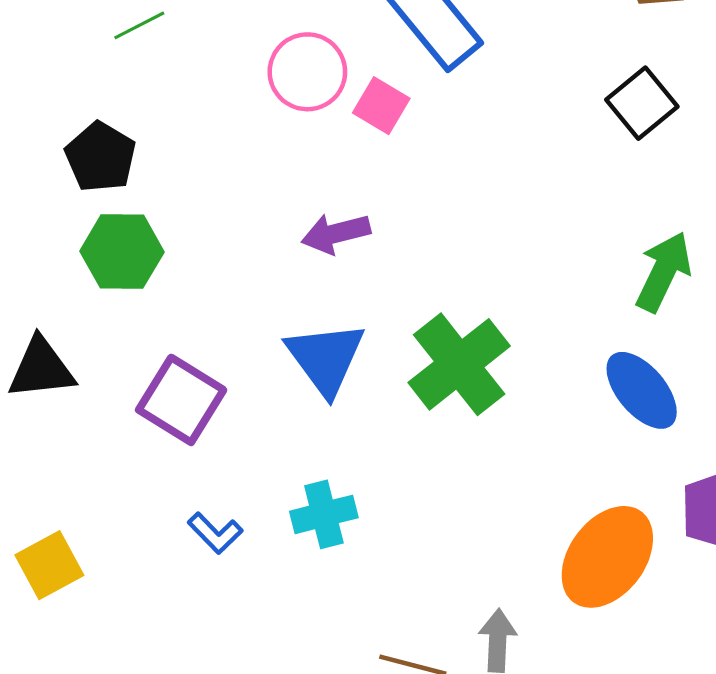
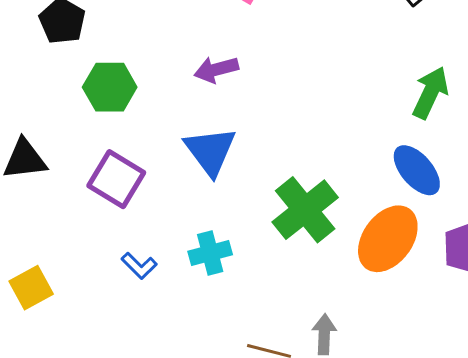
green hexagon: (122, 252) -> (110, 87), moved
green cross: (459, 364) -> (305, 210), moved
orange ellipse: (607, 557) -> (388, 239), moved

